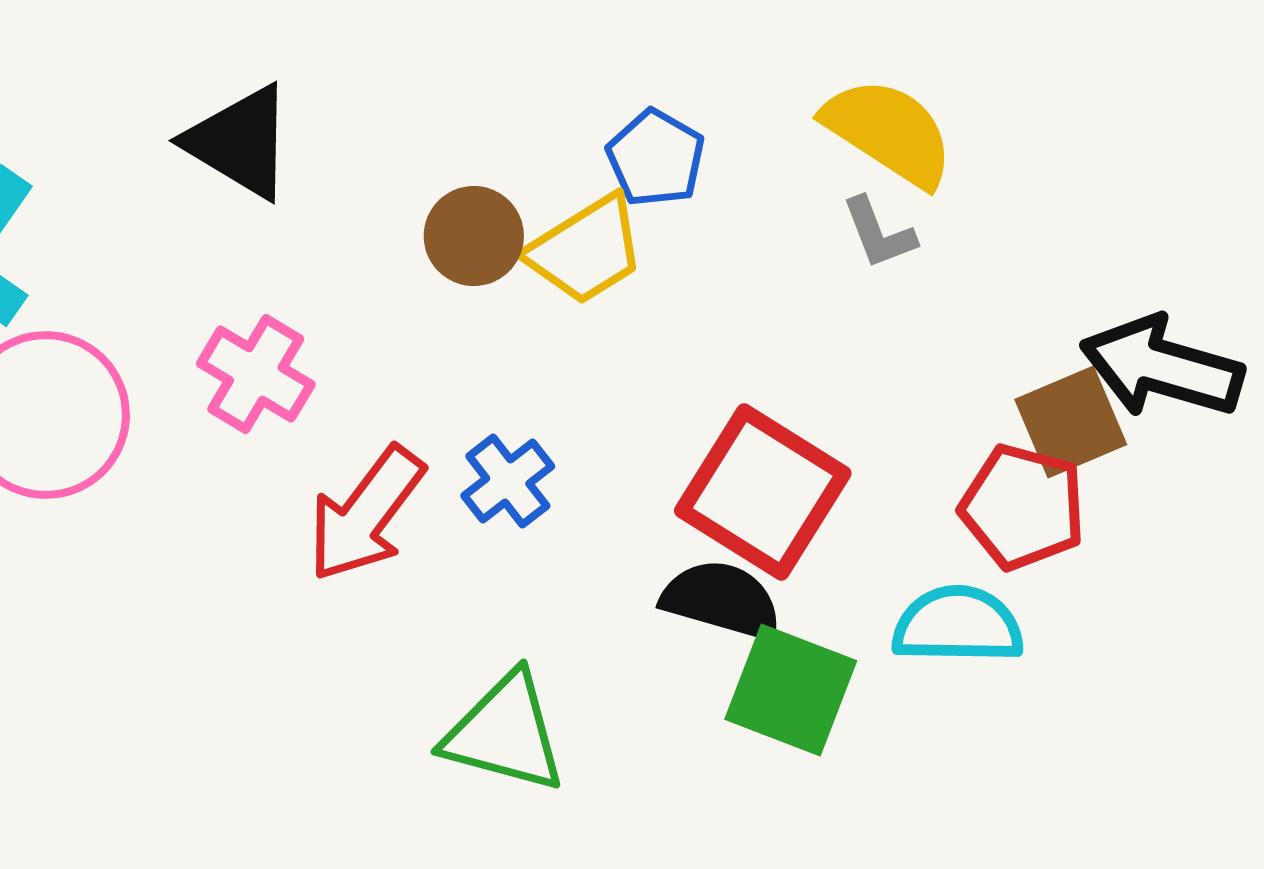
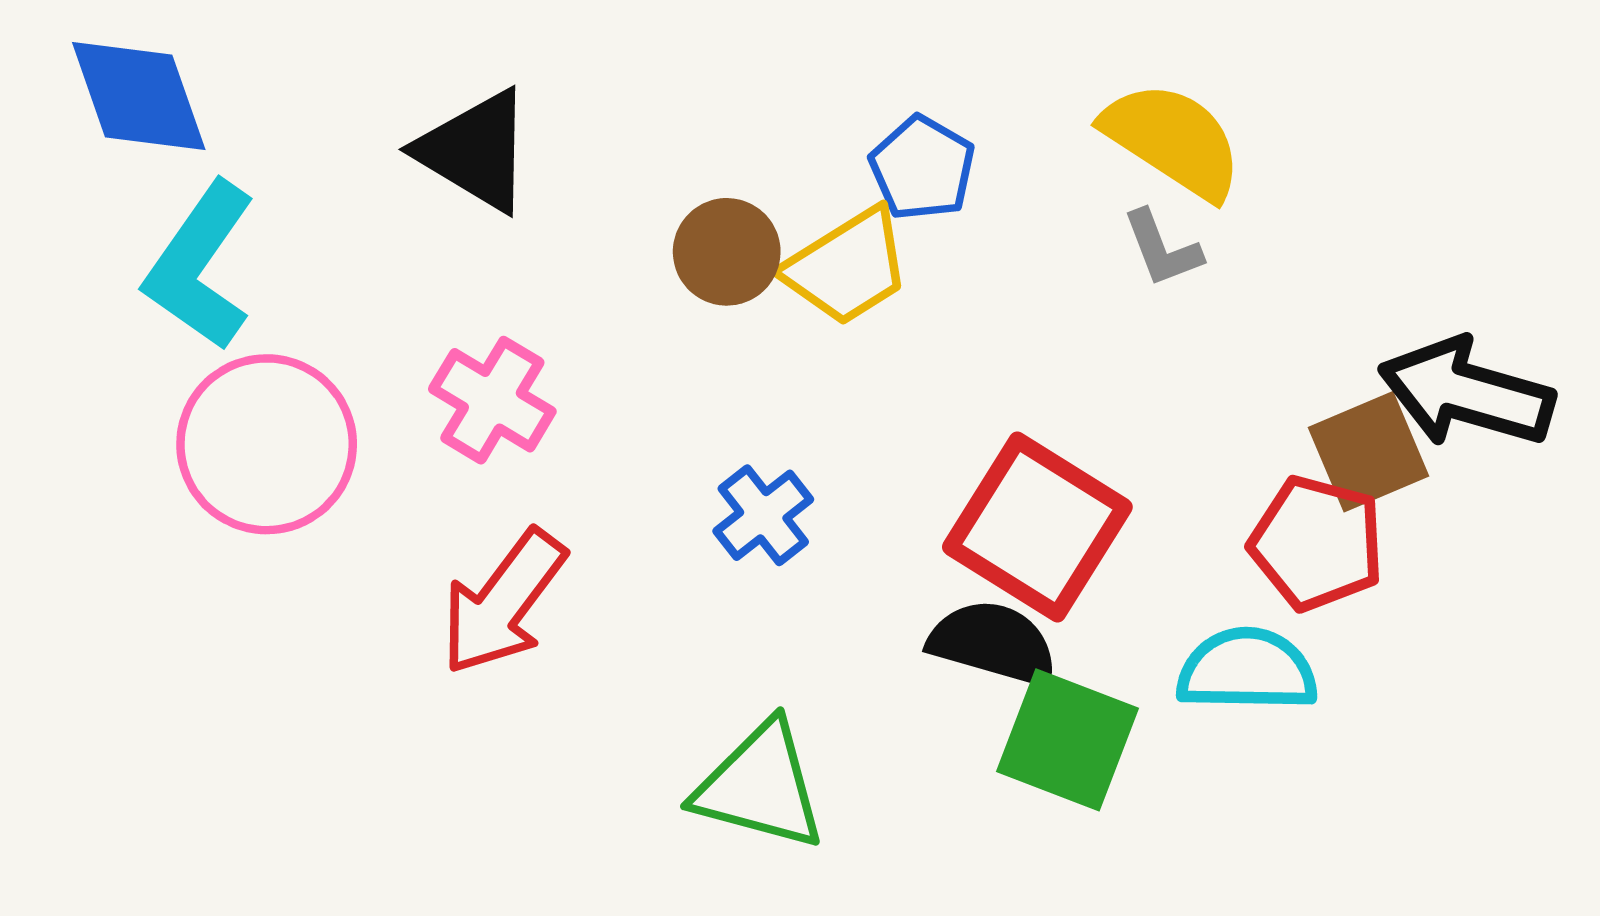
red arrow: (366, 514) -> (503, 602), moved

